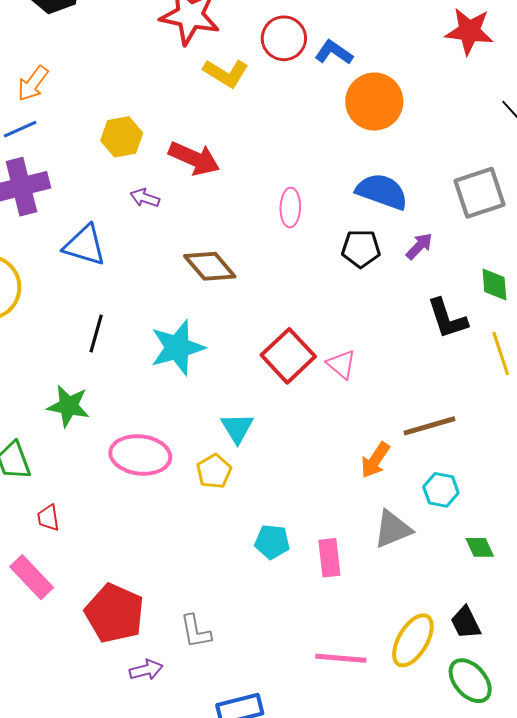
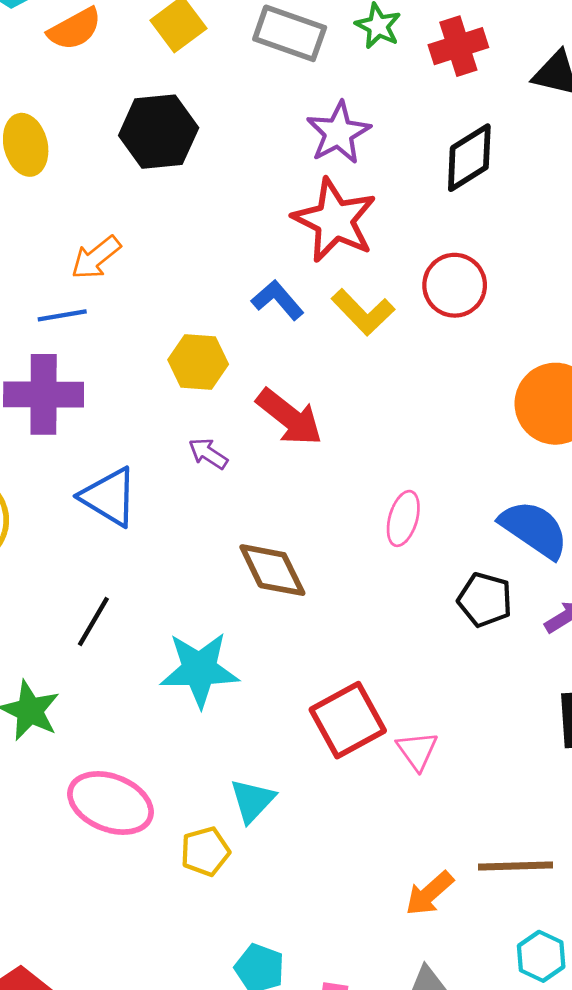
blue L-shape: (334, 52) -> (278, 300), moved
cyan hexagon: (441, 490) -> (541, 956), moved

